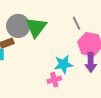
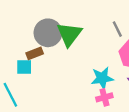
pink cross: (54, 80) -> (104, 97), moved

